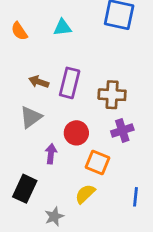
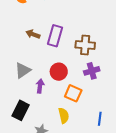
gray triangle: (31, 117) -> (23, 70), moved
yellow semicircle: (85, 194) -> (64, 116), turned 119

